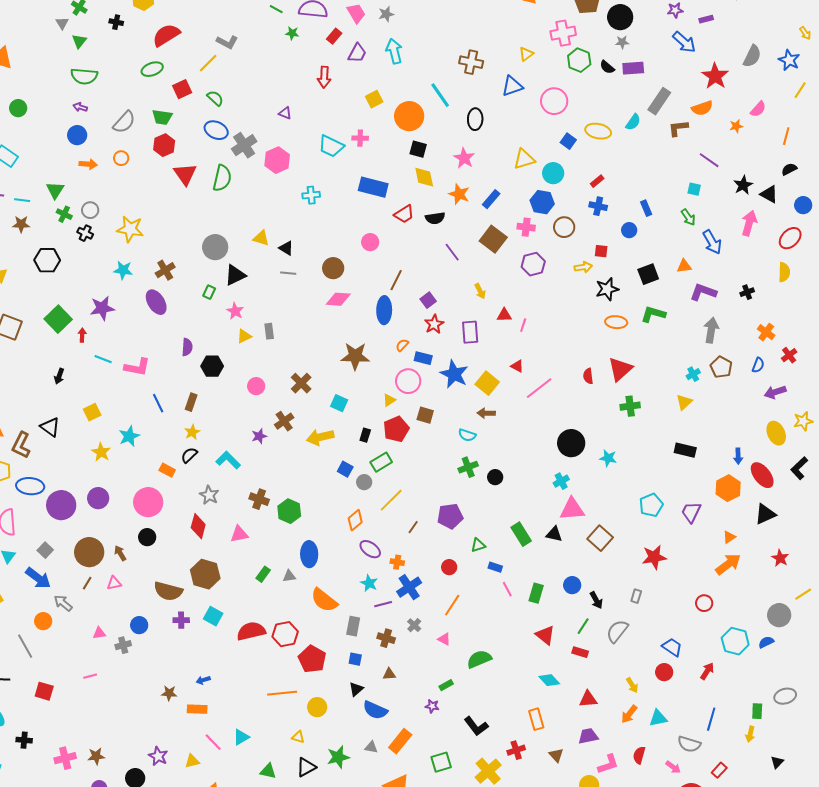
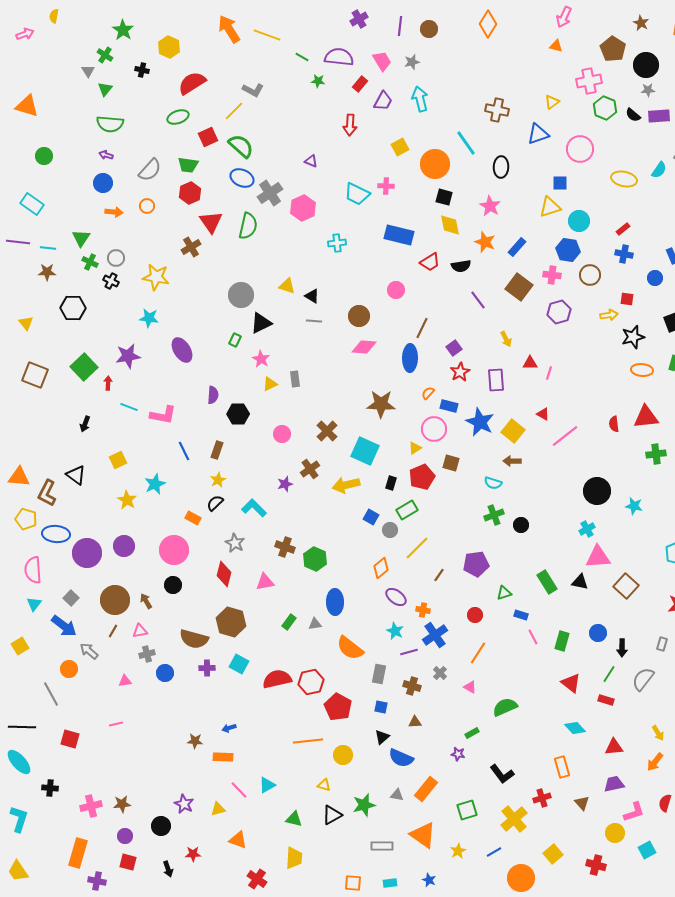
green semicircle: (215, 98) -> (241, 146), size x1.5
blue square: (568, 141) -> (560, 183), moved, turned -35
brown cross: (165, 270) -> (191, 247), moved
red triangle: (620, 369) -> (646, 417), turned 36
cyan square: (339, 403) -> (365, 451), size x1.6
black arrow: (596, 600) -> (622, 648), turned 30
gray cross: (123, 645) -> (147, 654), moved

